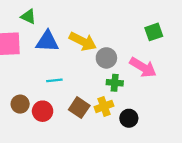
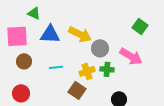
green square: (154, 32) -> (140, 26), turned -35
brown circle: (20, 104) -> (24, 61), moved
yellow cross: (104, 106) -> (87, 71), moved
red circle: (43, 111) -> (21, 93), moved

